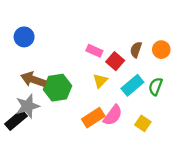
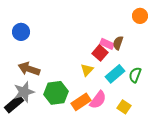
orange circle: (161, 50) -> (140, 16), moved
pink rectangle: (94, 51) -> (107, 44), moved
green hexagon: (57, 88) -> (56, 93), moved

